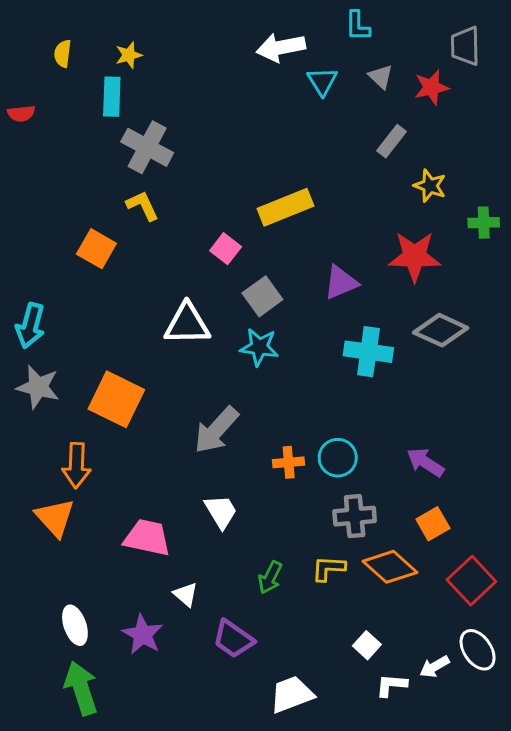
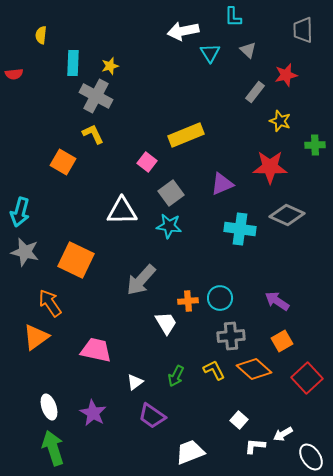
yellow star: (129, 55) -> (110, 66), moved
red star: (431, 87) -> (286, 75), moved
orange arrow: (76, 465) -> (50, 303), turned 144
white trapezoid: (221, 511) -> (166, 323), moved
orange triangle: (55, 518) -> (36, 337), turned 36
yellow L-shape: (328, 568) -> (214, 370), turned 60
white triangle: (186, 594) -> (135, 382), moved, turned 42
white ellipse: (478, 650) -> (311, 457), moved

